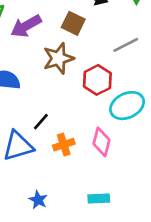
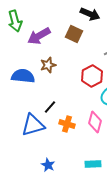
brown star: (58, 58) -> (48, 65), moved, size x0.7
orange cross: (64, 145) -> (67, 124), turned 35

